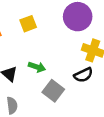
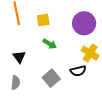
green arrow: (37, 67) -> (50, 44), moved

